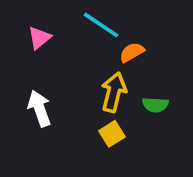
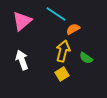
pink triangle: (39, 38) -> (22, 21), size x1.5
green semicircle: (155, 105) -> (86, 58), turned 32

